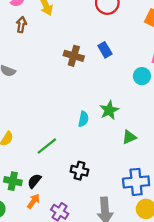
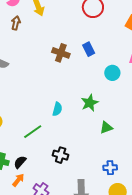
cyan circle: (142, 76) -> (112, 73), moved
cyan semicircle: (83, 119) -> (57, 109), moved
blue cross: (136, 182) -> (110, 168), size x0.6

